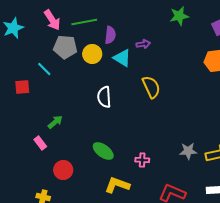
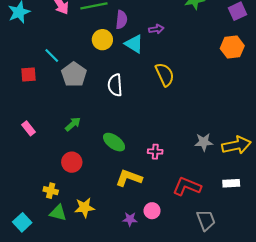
gray pentagon: (65, 47) -> (74, 75), moved, turned 30
green arrow: (55, 122) -> (73, 124), moved
pink rectangle: (40, 143) -> (29, 128), moved

